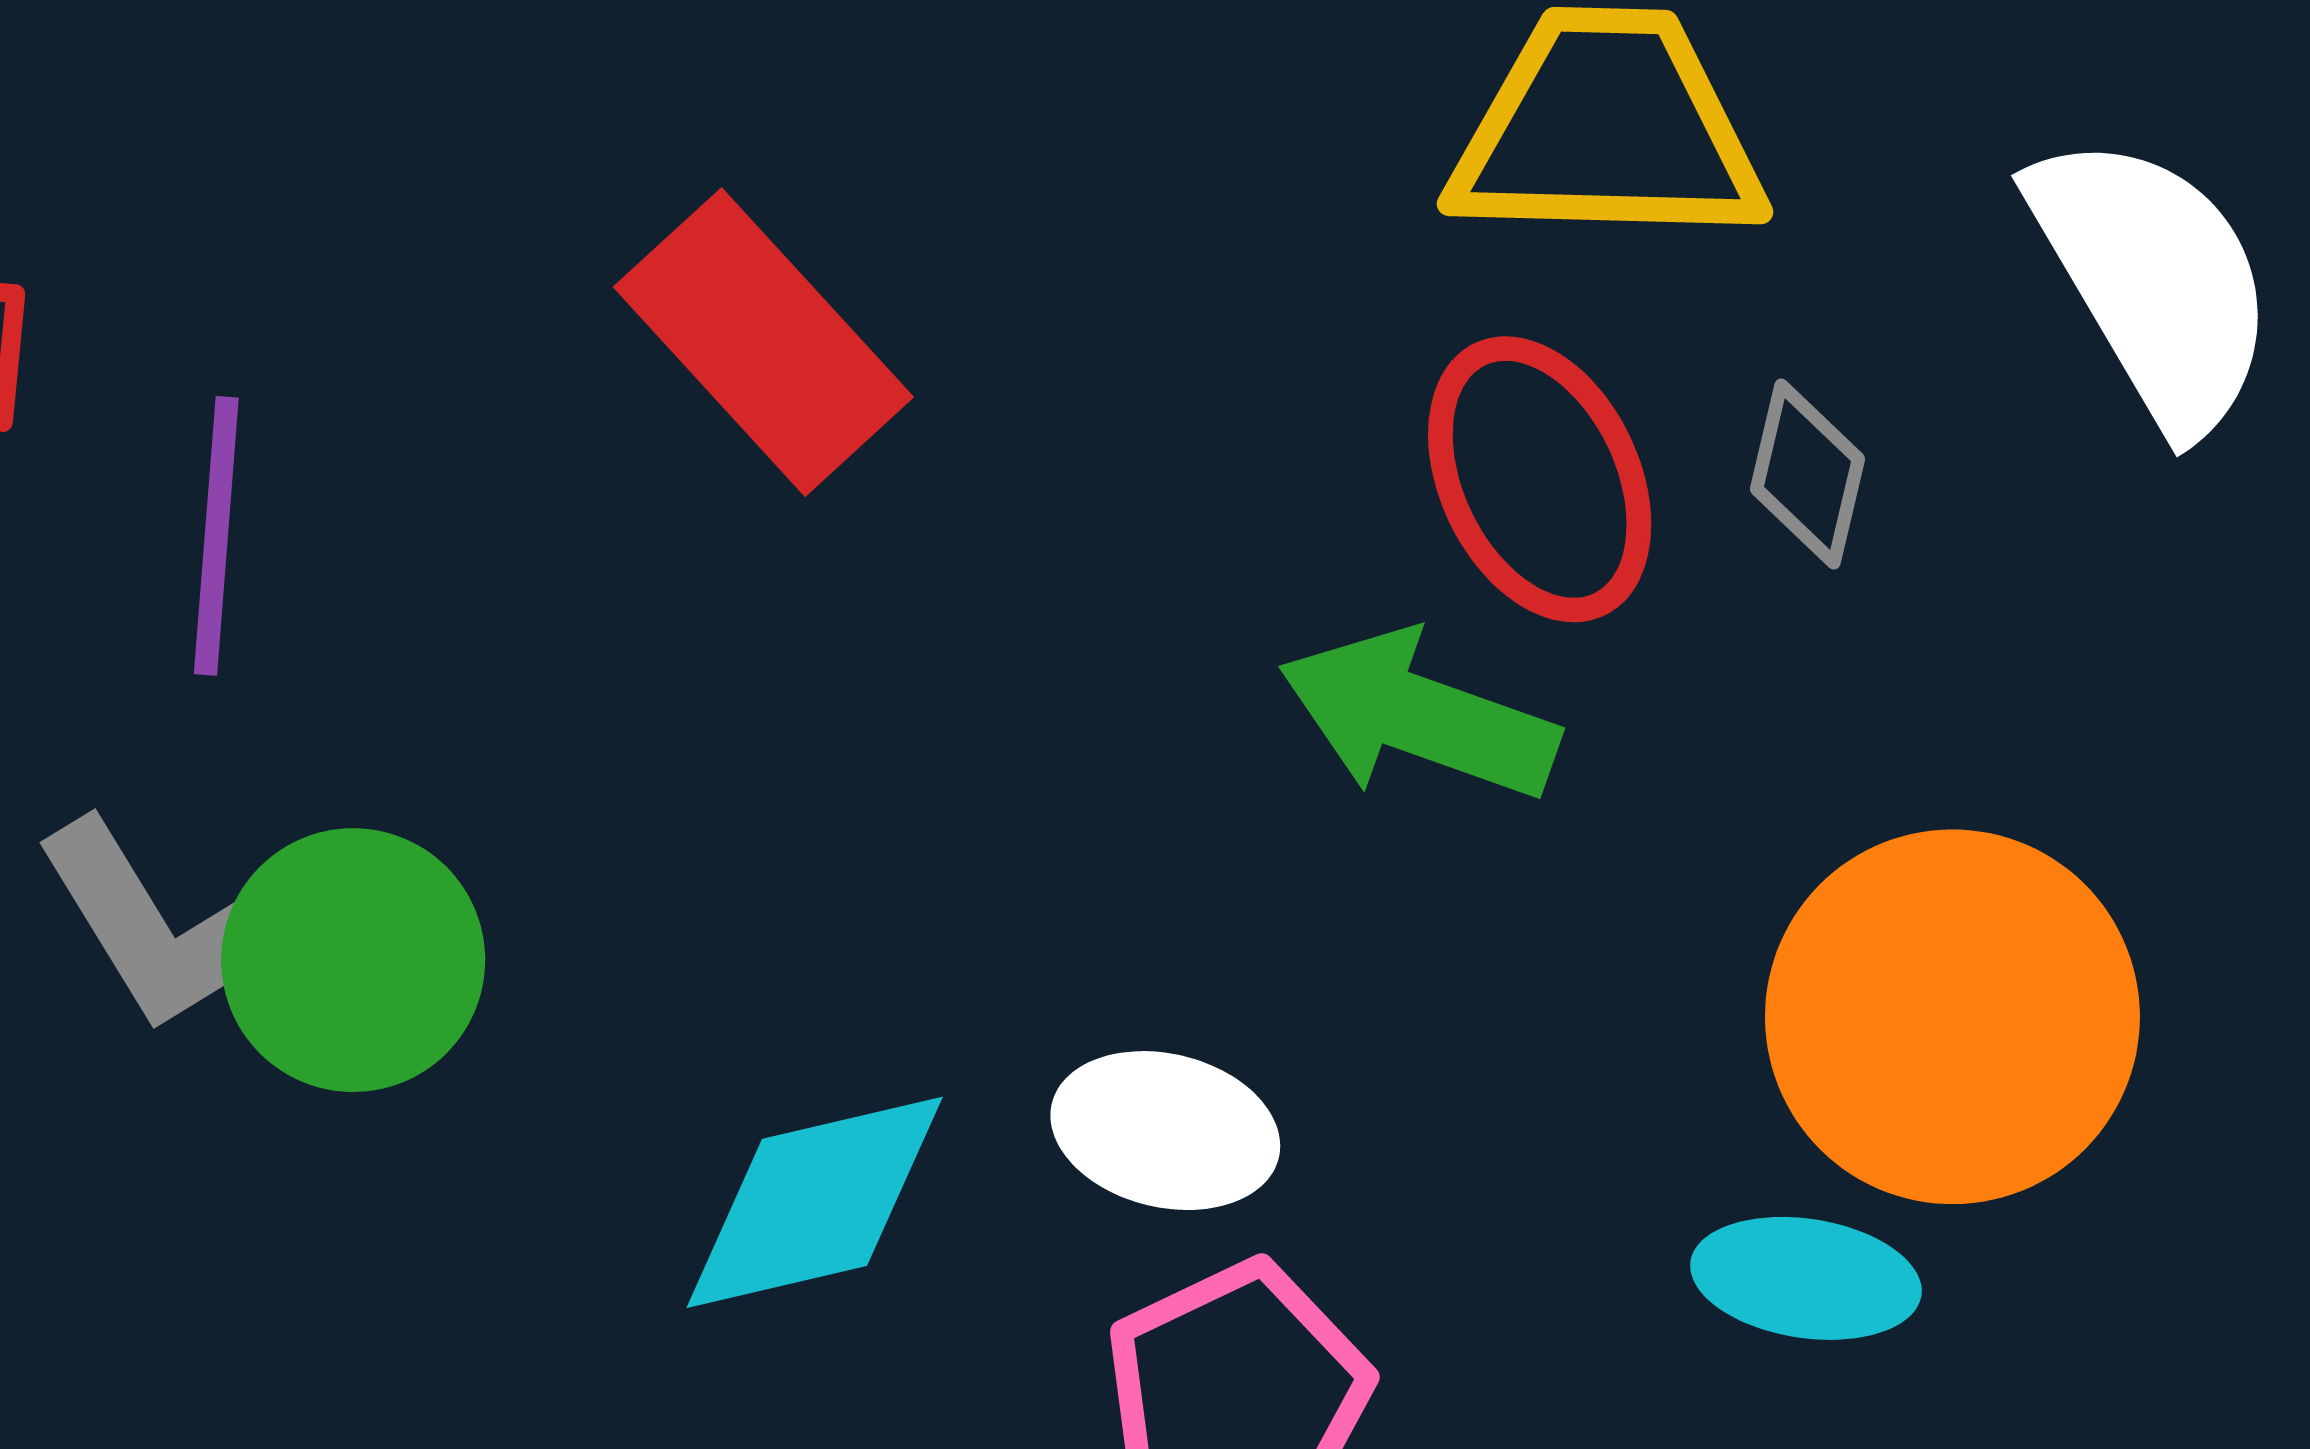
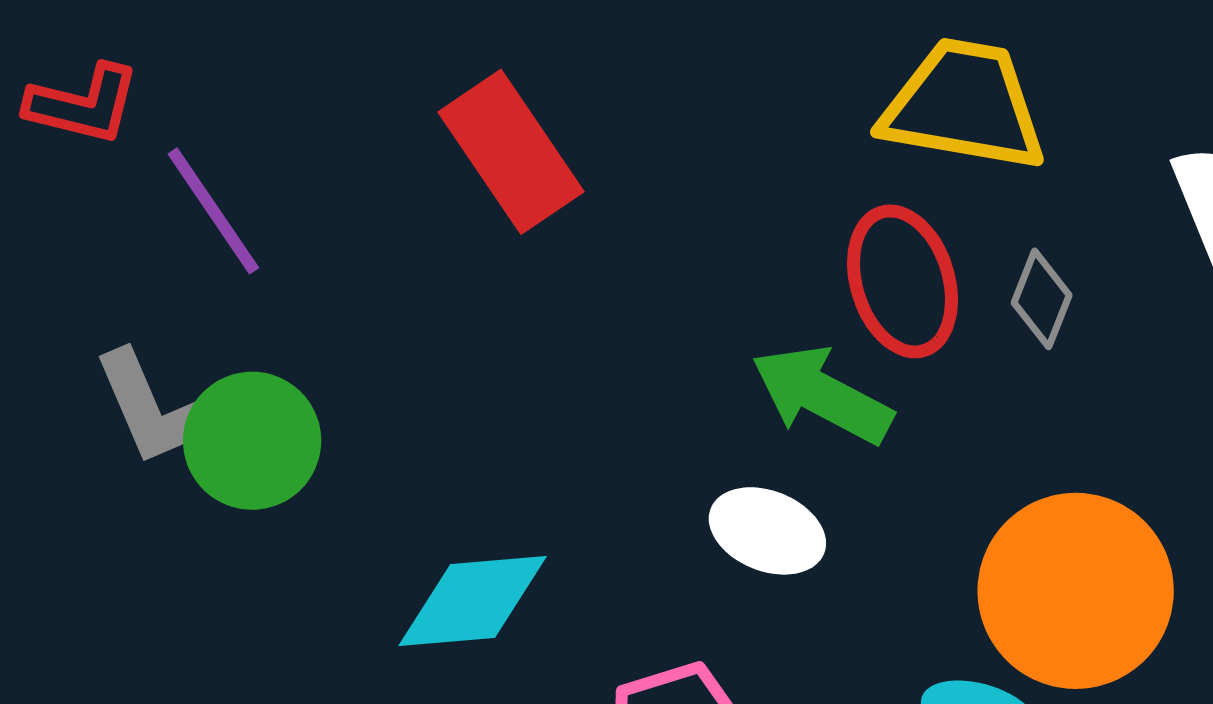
purple line: (216, 536) -> (213, 211), turned -47
white ellipse: (1165, 1131) -> (767, 531), moved

